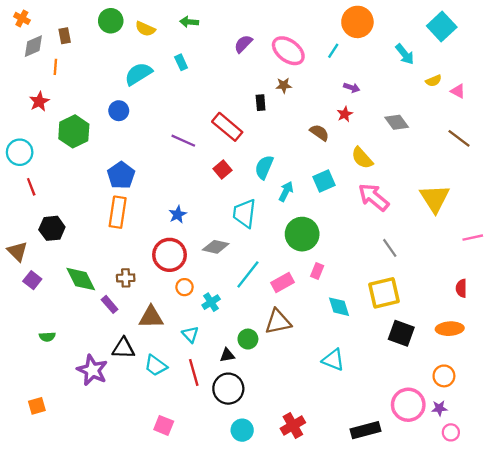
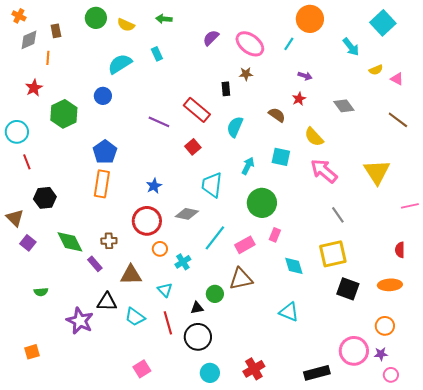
cyan semicircle: (264, 167) -> (235, 127), moved
cyan square: (324, 181) -> (281, 157), turned 36
pink square: (164, 425) -> (142, 369), turned 36

